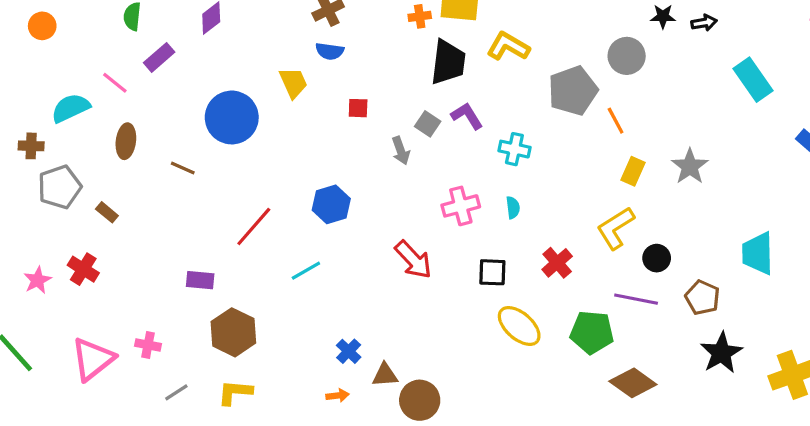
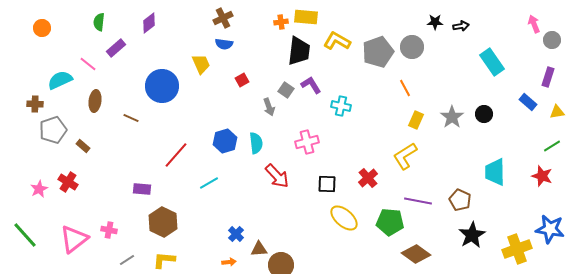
gray pentagon: (573, 91) -> (378, 52), moved
red square: (358, 108) -> (242, 80), turned -32
cyan semicircle: (513, 208) -> (256, 143), moved, size x1.5
black circle: (657, 258) -> (484, 114), moved

